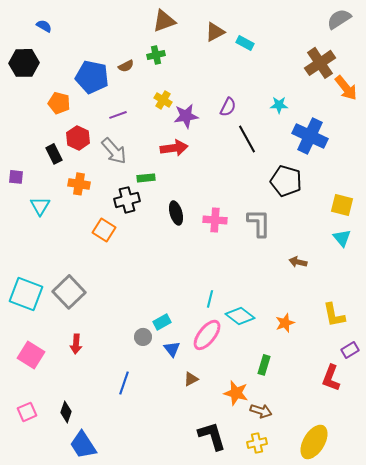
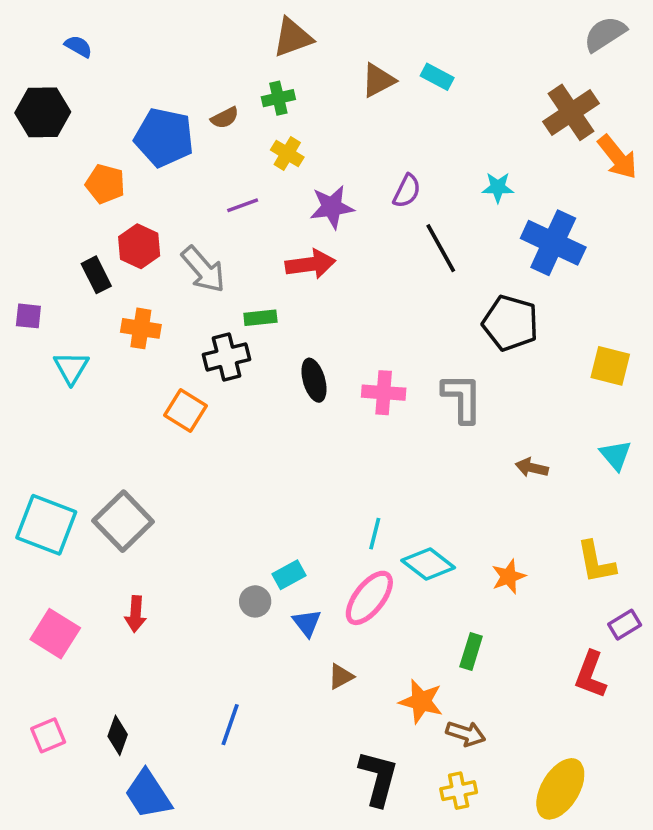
brown triangle: (215, 32) -> (378, 80), moved
yellow cross: (163, 100) -> (287, 153), moved
purple line: (118, 115) -> (243, 205), moved
cyan triangle: (342, 238) -> (616, 455), moved
blue line: (124, 383) -> (230, 725), moved
black L-shape: (212, 436) -> (378, 778), turned 32

